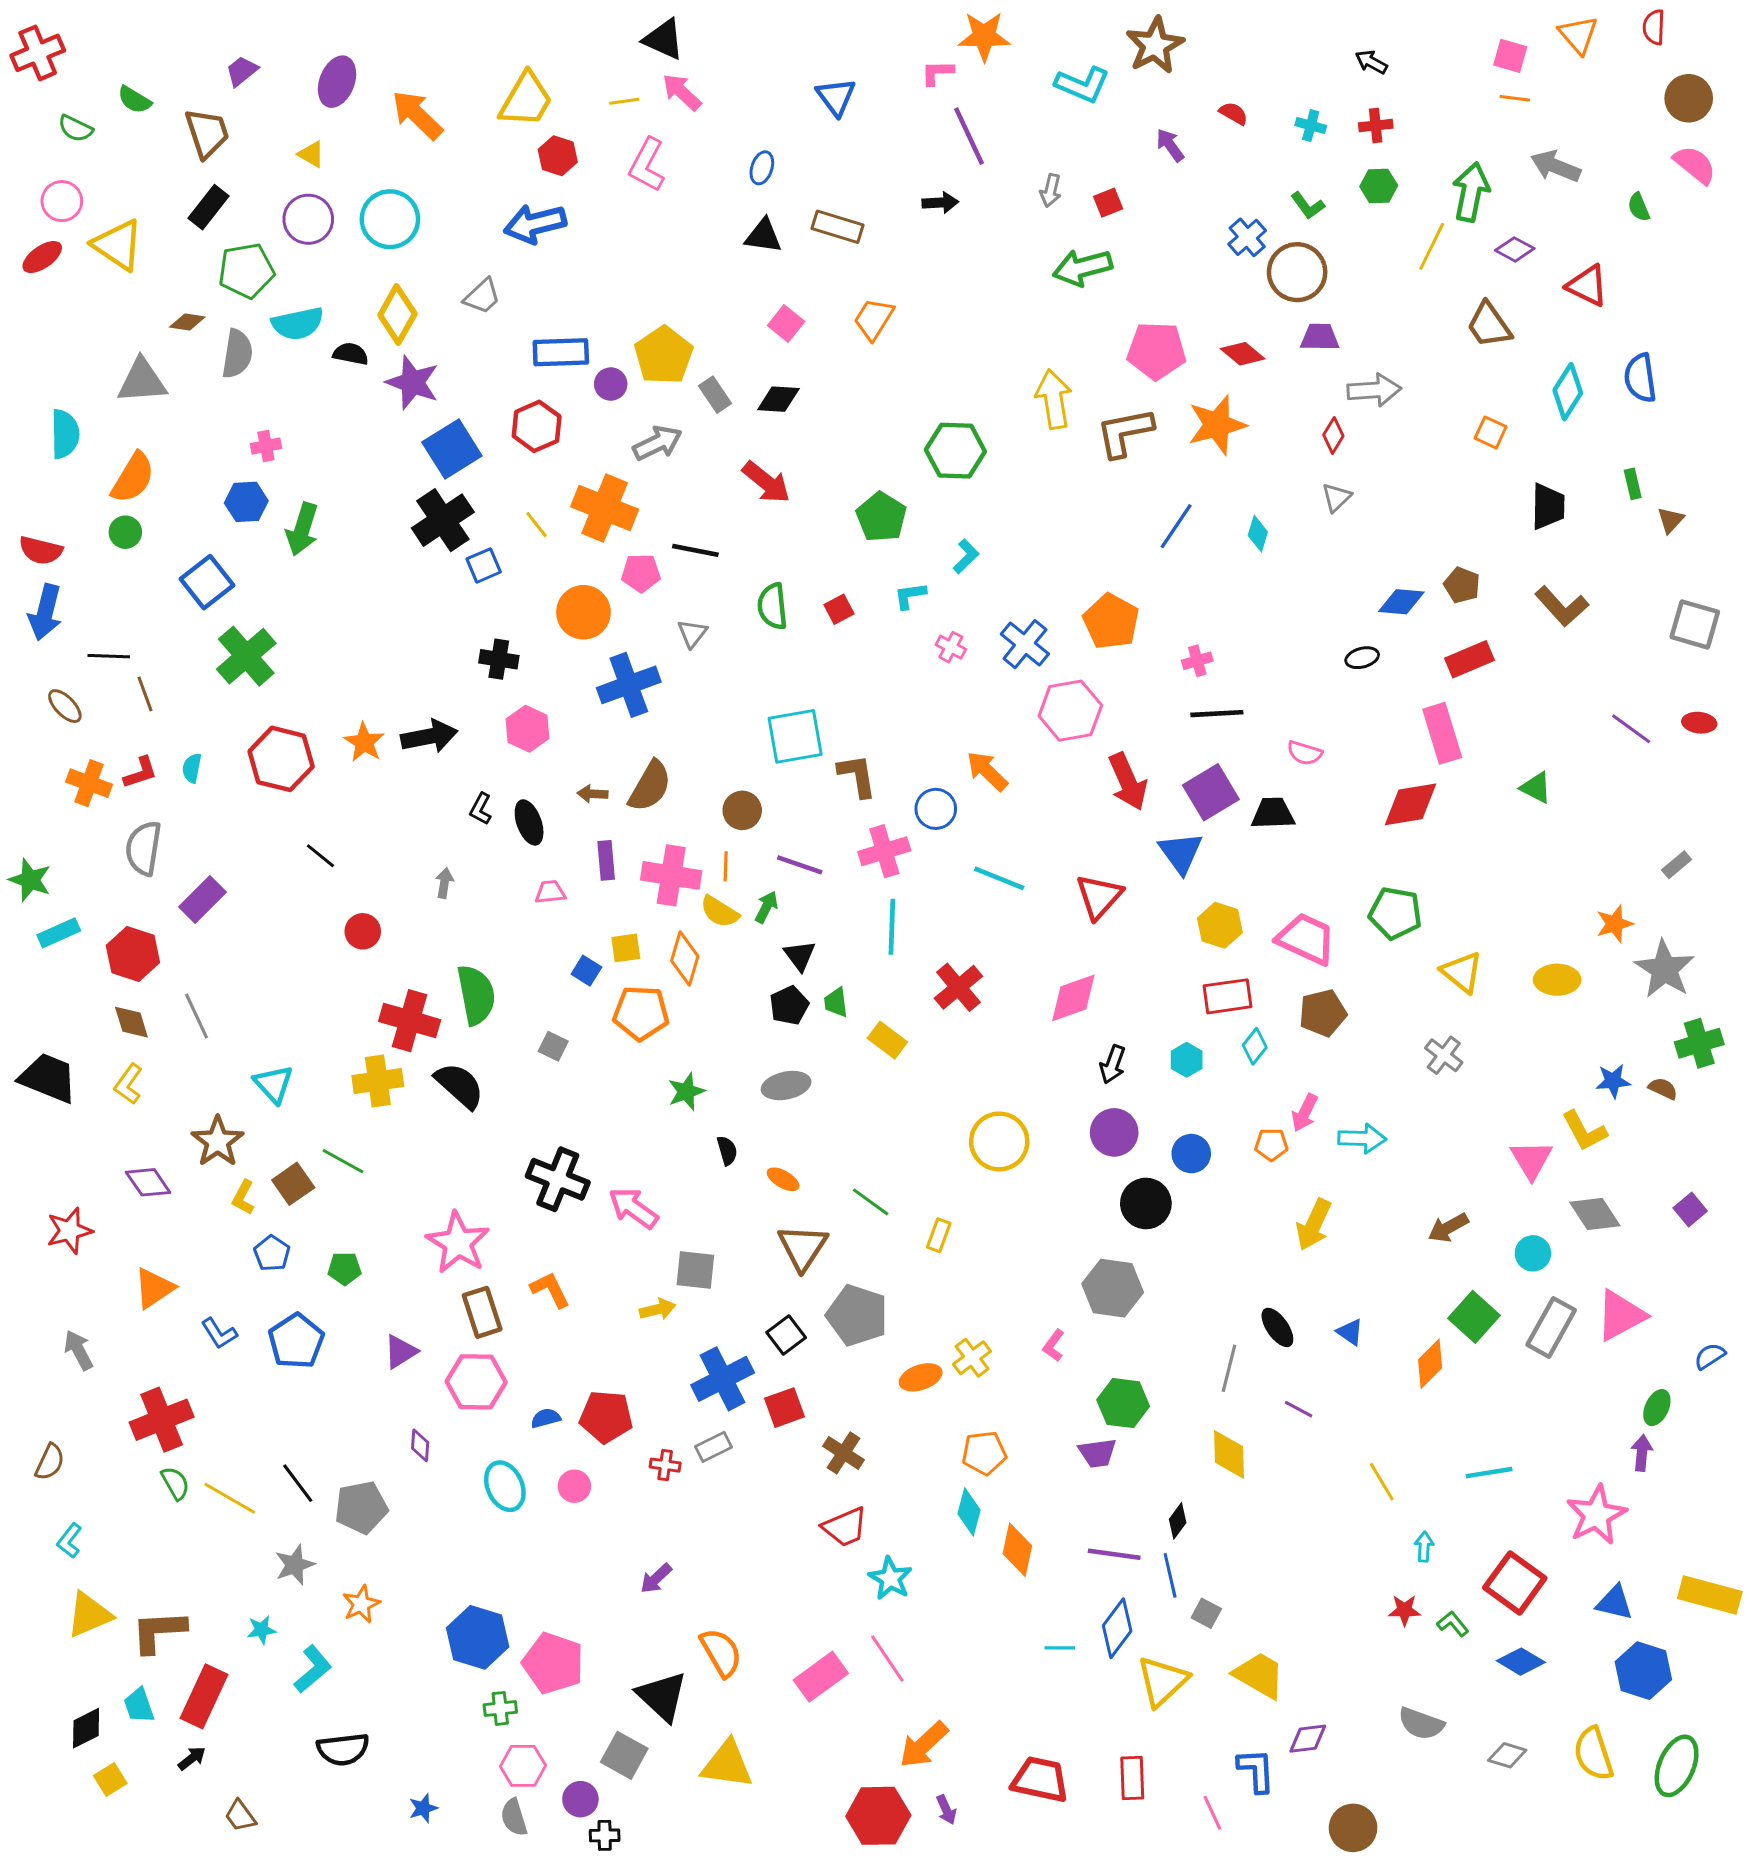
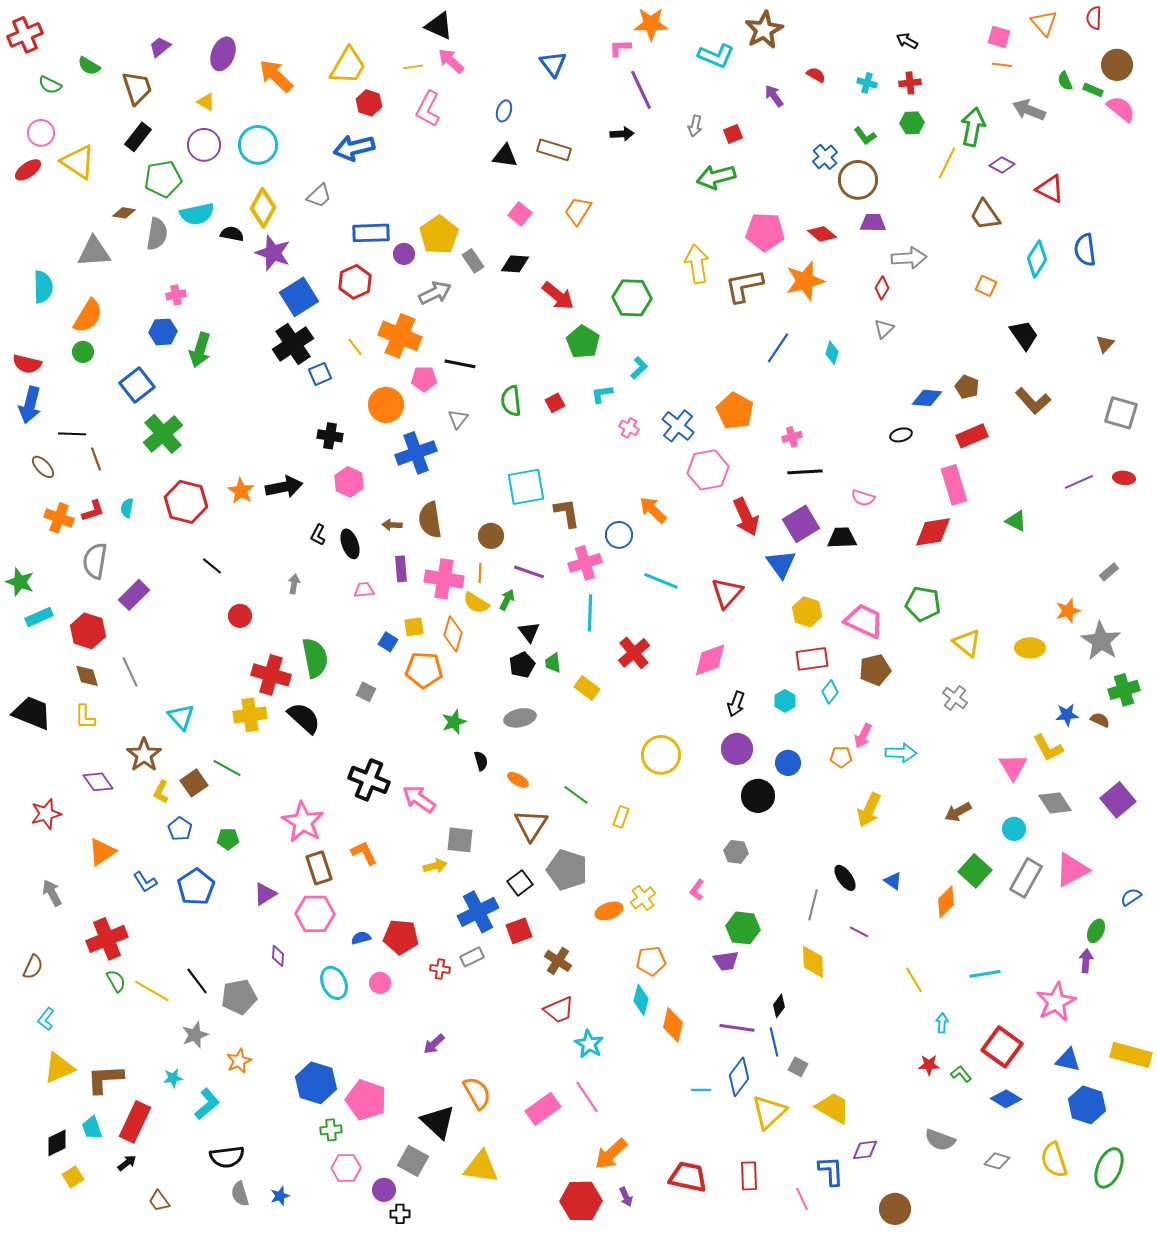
green semicircle: (1639, 207) -> (1065, 81), moved
red arrow: (766, 482) -> (558, 296), moved
green rectangle: (1633, 484) -> (1093, 90), moved, turned -54
black trapezoid: (1548, 506) -> (1024, 335), turned -36
purple line: (1631, 729) -> (1079, 482), turned -60
brown semicircle: (650, 786) -> (430, 520), turned 141
yellow L-shape: (128, 1084) -> (85, 717), turned -36
purple square: (1690, 1210) -> (1118, 800), size x1.6
gray hexagon: (1113, 1288) -> (736, 852), size x0.6
gray semicircle: (514, 1817) -> (240, 1194), moved

